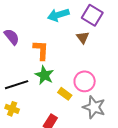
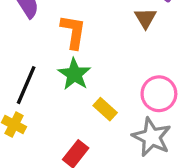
pink circle: (85, 81) -> (159, 94), moved
black line: (17, 85) -> (26, 85), turned -55

